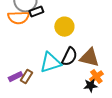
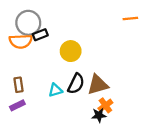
brown triangle: (89, 58) -> (98, 85), turned -30
cyan triangle: (50, 63) -> (55, 90), size x0.6
brown rectangle: (26, 77) -> (18, 85), moved, turned -40

